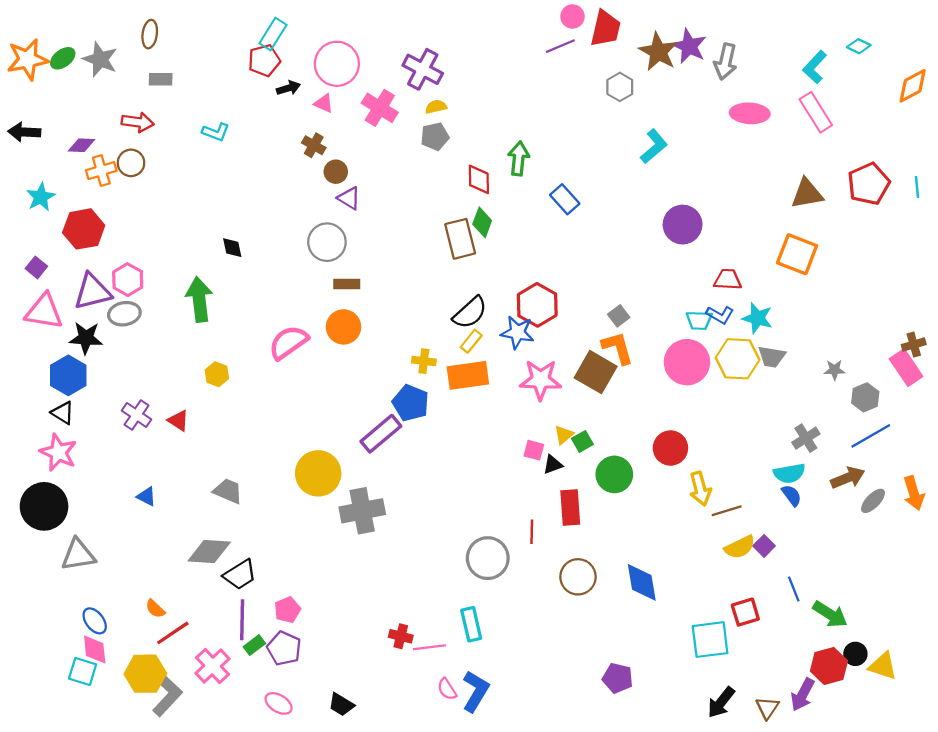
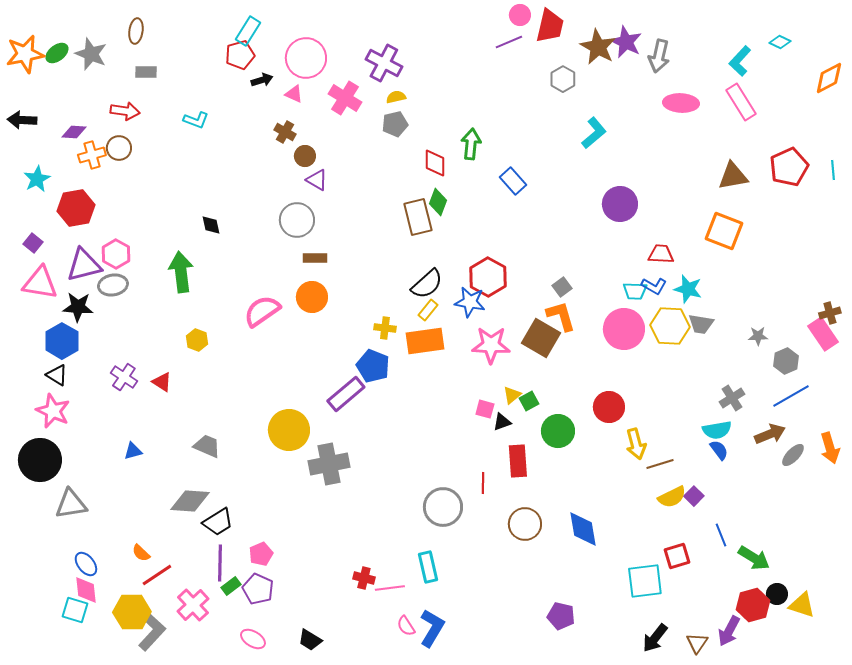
blue triangle: (146, 496) -> (133, 451), turned -42

